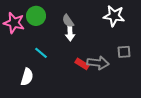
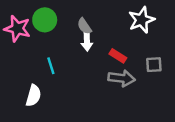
white star: (114, 16) -> (142, 20), turned -30
cyan line: (41, 53) -> (51, 66), turned 32
red rectangle: (82, 64) -> (118, 56), moved

